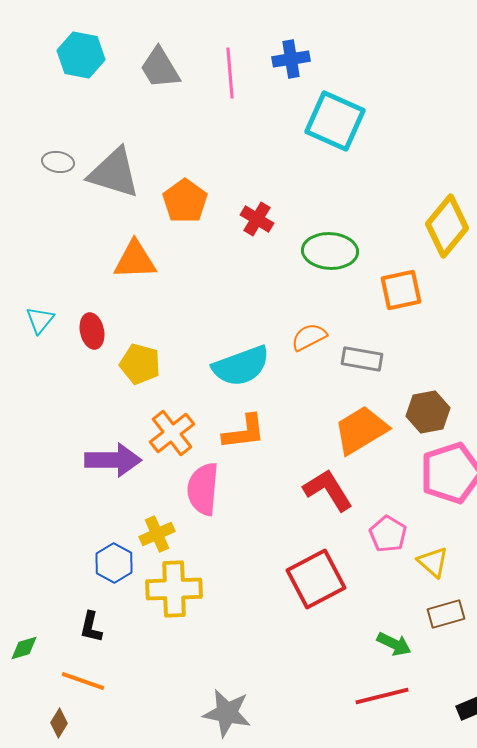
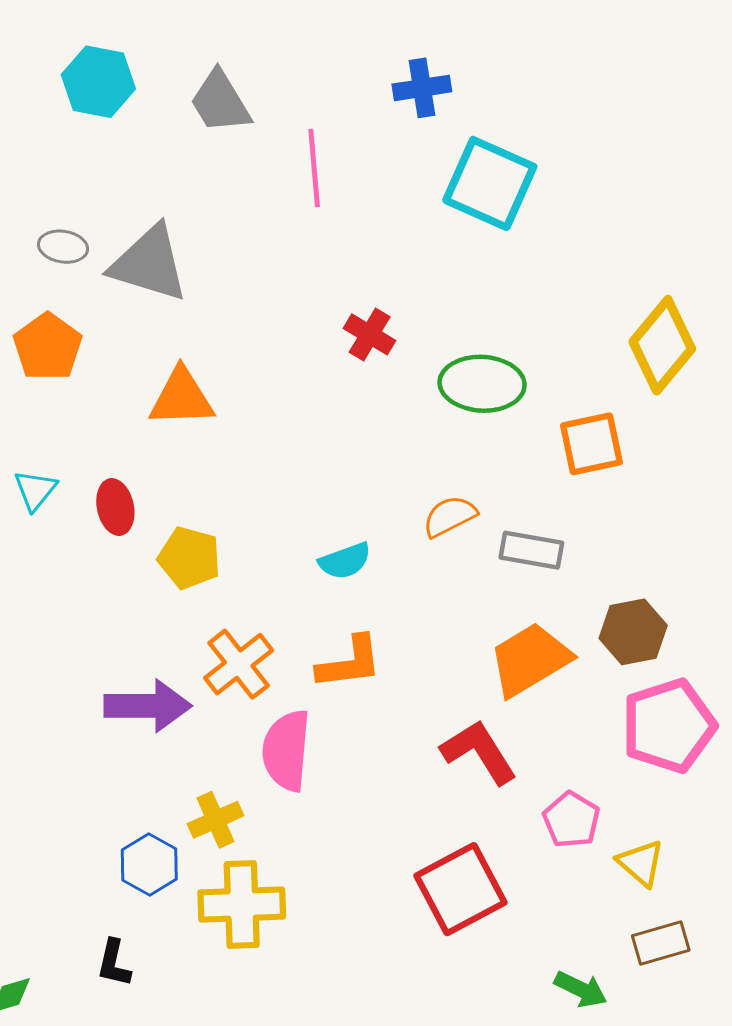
pink line: (230, 73) -> (314, 168), moved
orange pentagon: (185, 201) -> (48, 347), moved
cyan semicircle: (241, 366) -> (345, 561), size x0.6

